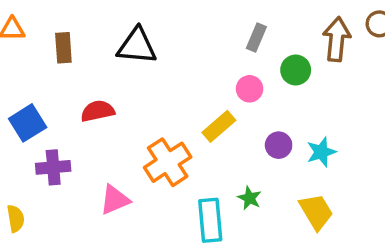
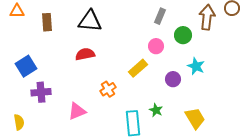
red semicircle: (98, 111) -> (85, 54), moved
cyan star: (321, 152) -> (196, 66), moved, turned -30
orange cross: (168, 162) -> (108, 89), size x0.6

